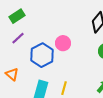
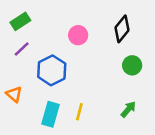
pink circle: (63, 43) -> (78, 35), moved

